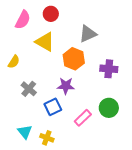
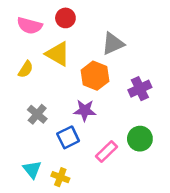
pink semicircle: (23, 20) -> (30, 26), turned 78
yellow semicircle: (14, 62) -> (26, 69), moved
purple cross: (109, 69) -> (140, 89), turned -30

